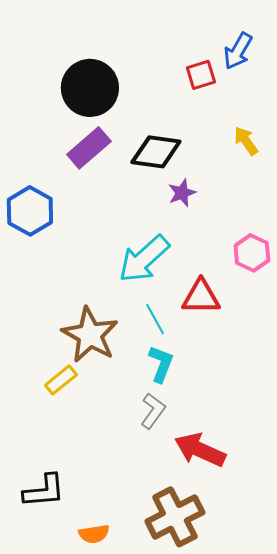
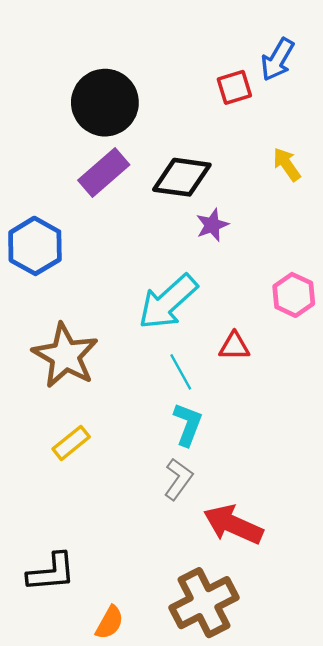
red triangle: (201, 297) -> (234, 346), size x0.7
brown star: (90, 335) -> (65, 356), moved
orange semicircle: (94, 534) -> (110, 622), turned -52

